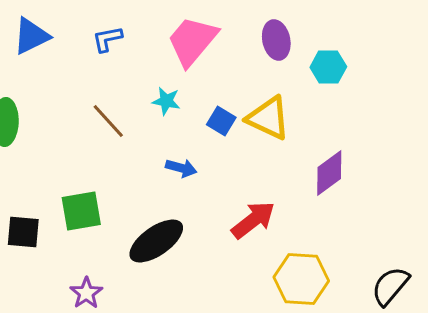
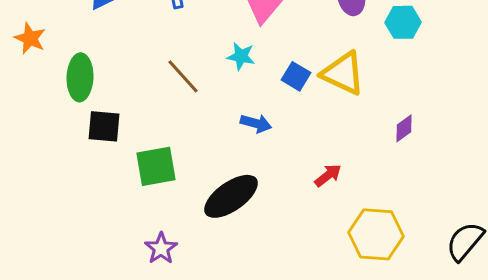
purple diamond: (329, 173) -> (404, 128), size x0.6
red arrow: (253, 220) -> (328, 175), size x0.6
black square: (23, 232) -> (104, 126), moved

